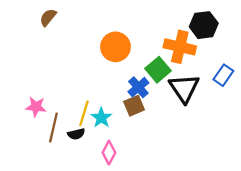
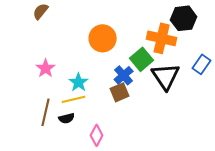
pink star: (36, 107) -> (46, 68), moved, turned 30
yellow line: (84, 113) -> (74, 99), turned 60
cyan star: (101, 118) -> (79, 82), moved

